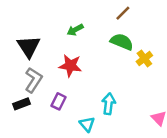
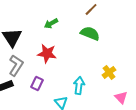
yellow cross: (144, 58) -> (109, 72), moved

